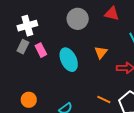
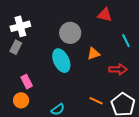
gray circle: (78, 19) -> (70, 33), moved
pink rectangle: (41, 50) -> (27, 82), moved
orange triangle: (101, 52) -> (94, 54), turned 32

